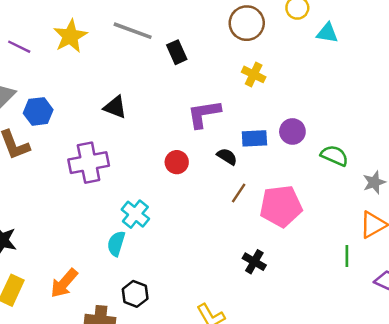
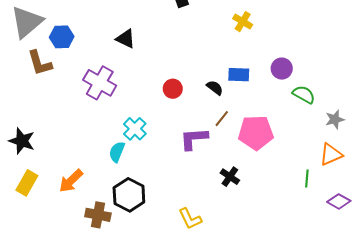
purple L-shape: (204, 114) -> (194, 139), moved
purple circle: (292, 131) -> (282, 69), moved
purple cross: (89, 163) -> (100, 83), turned 36
black hexagon: (135, 294) -> (129, 195), size x1.5

